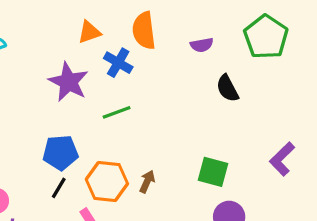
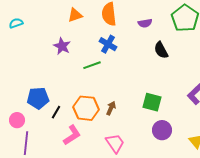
blue cross: (118, 63) -> (108, 44), moved
purple star: (68, 82) -> (62, 46), size x0.7
blue pentagon: (60, 153) -> (38, 98), moved

